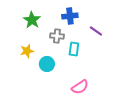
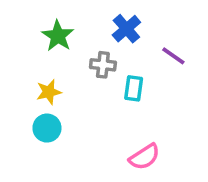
blue cross: (70, 16) -> (126, 29), turned -35
cyan circle: (47, 64) -> (47, 128), moved

